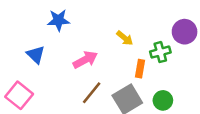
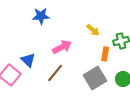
blue triangle: (36, 55) -> (28, 60), moved
brown line: (92, 93) -> (55, 73), moved

